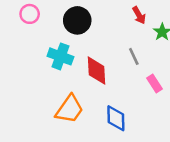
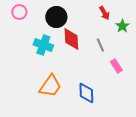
red diamond: (97, 71) -> (71, 39), moved

